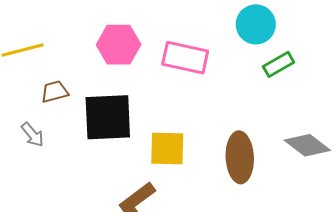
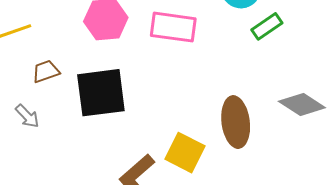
yellow square: (167, 149) -> (185, 153), moved, turned 30

